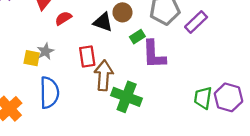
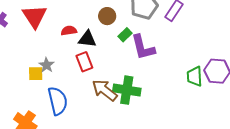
red semicircle: (63, 18) -> (69, 31), moved, turned 35
black triangle: (103, 22) -> (87, 39), moved
brown arrow: (104, 75) -> (105, 90), moved, turned -44

